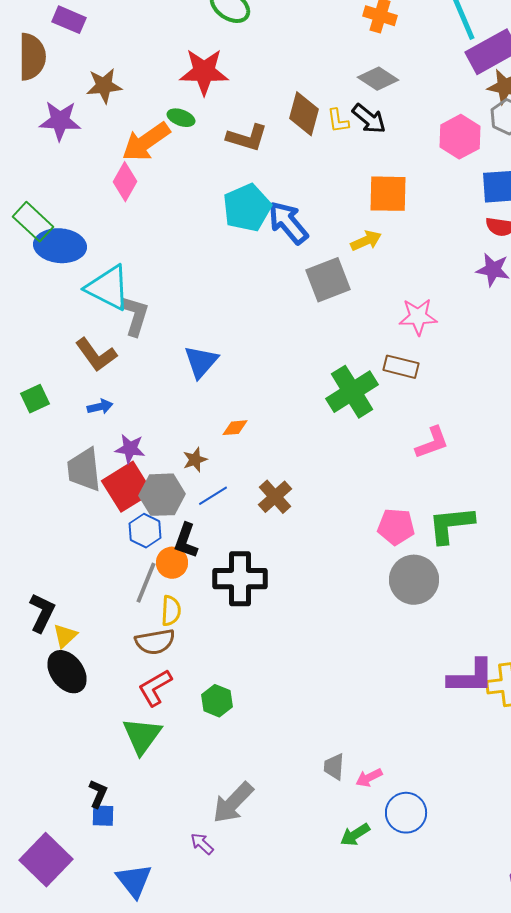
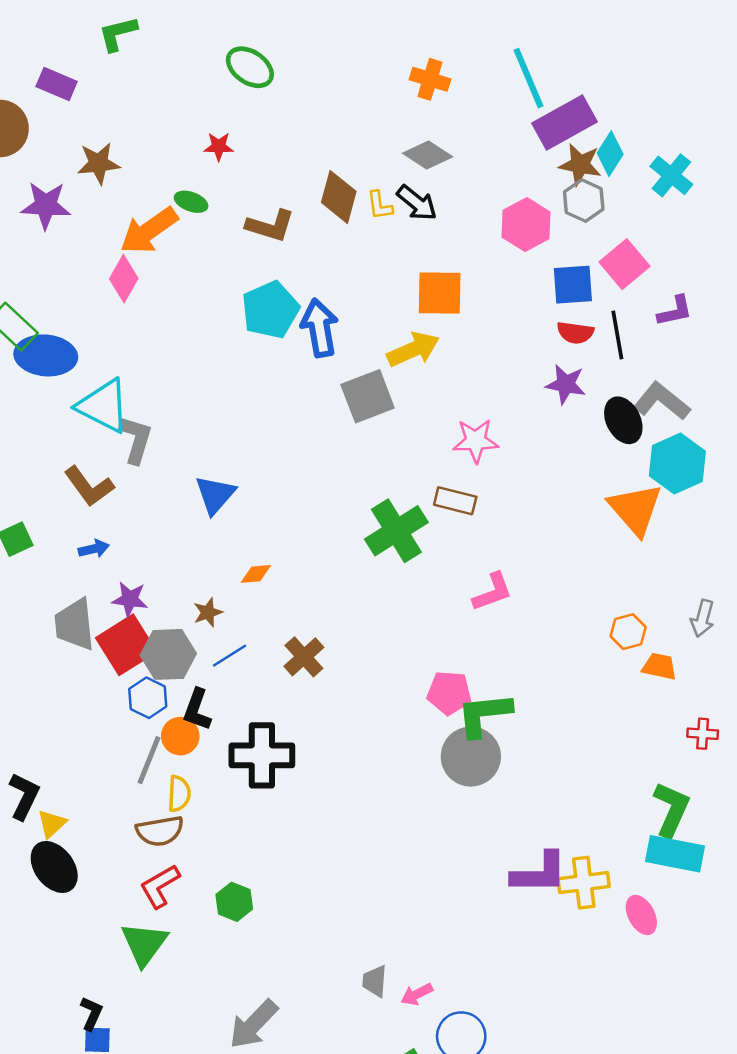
red star: (204, 72) -> (219, 147), size x0.5
blue arrow: (288, 223) -> (320, 328), turned 30
yellow arrow: (366, 241) -> (413, 349), size x1.4
green L-shape: (451, 525) -> (484, 714), moved

